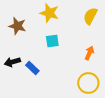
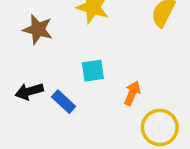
cyan square: (52, 41) -> (93, 71), moved
orange arrow: (89, 53) -> (132, 93), moved

